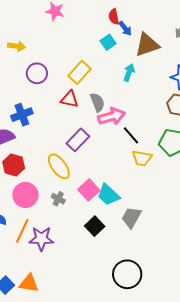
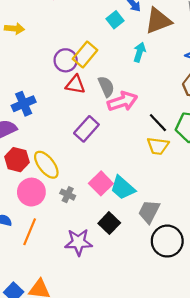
purple circle: (37, 73) -> (66, 60), moved
black line: (131, 135) -> (158, 123), moved
yellow ellipse: (59, 166) -> (46, 165), moved
purple star: (41, 239) -> (78, 242), moved
black circle: (127, 274) -> (167, 241), moved

